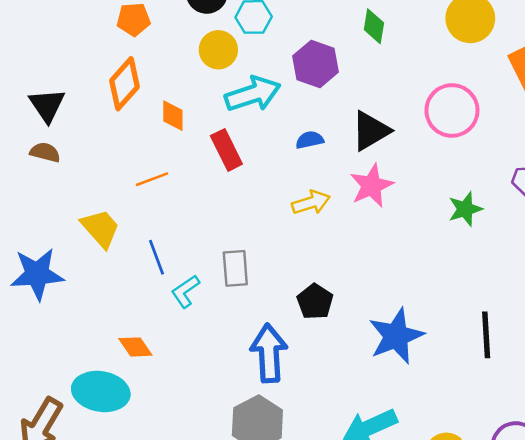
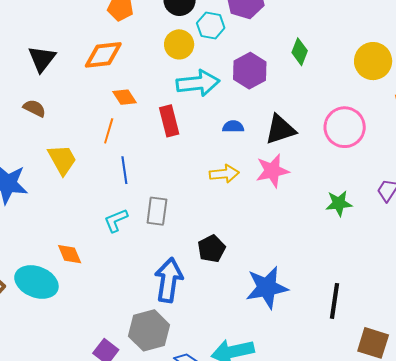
orange diamond: (124, 84) -> (103, 55), turned 30
orange diamond: (173, 116) -> (125, 97), moved, turned -45
brown semicircle: (45, 152) -> (34, 108), moved
orange line: (152, 179) -> (109, 131), turned -65
blue line: (157, 257) -> (124, 170), moved

